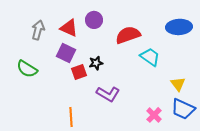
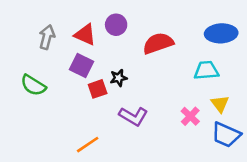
cyan trapezoid: (150, 57) -> (206, 70), moved, turned -40
pink cross: (154, 115) -> (190, 116), moved
orange line: (71, 117) -> (88, 145), turned 60

